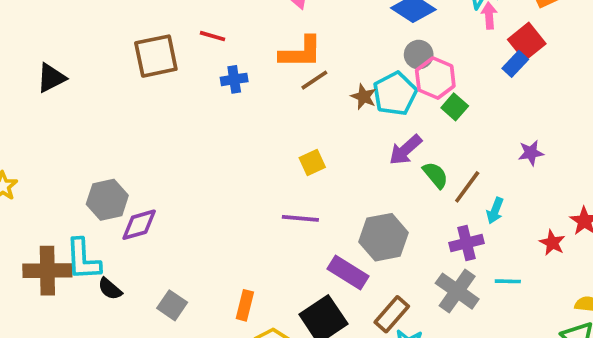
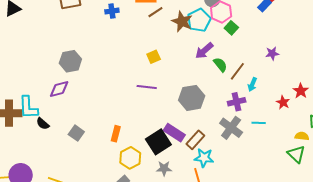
brown star: (364, 97) -> (182, 22), size x1.5
gray hexagon: (107, 200) -> (70, 61), moved
purple rectangle: (348, 273) -> (174, 133), moved

